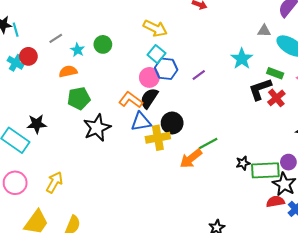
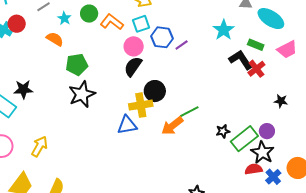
cyan square: (156, 54) -> (141, 24), turned 30
blue hexagon: (166, 69) -> (162, 37), moved
orange semicircle: (68, 71) -> (55, 39), turned 42
black L-shape: (260, 89) -> (241, 60), turned 75
green pentagon: (79, 98) -> (77, 65), moved
orange L-shape: (131, 100) -> (112, 22), moved
blue triangle: (141, 122) -> (127, 125), moved
green rectangle: (265, 170) -> (244, 139), turned -36

